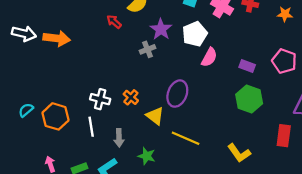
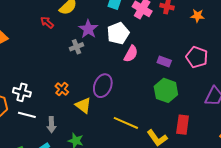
white cross: (100, 99) -> (22, 92), moved
white line: (91, 127) -> (27, 115), turned -66
red rectangle: (284, 136) -> (183, 125), moved
yellow line: (186, 138) -> (126, 123), moved

